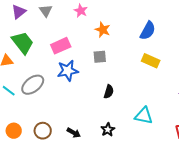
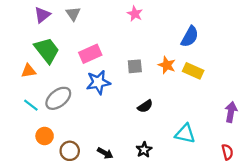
pink star: (81, 11) -> (135, 14), moved
orange star: (103, 30) -> (167, 65), moved
black semicircle: (109, 92) -> (145, 106), turned 40
orange circle: (14, 131) -> (45, 136), moved

